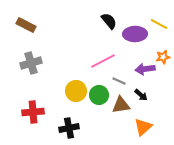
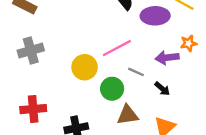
yellow circle: (76, 91) -> (85, 67), moved
brown triangle: (121, 105) -> (128, 115), moved

